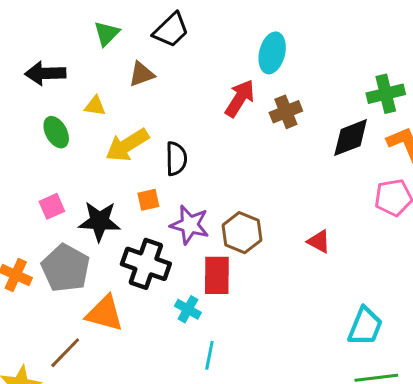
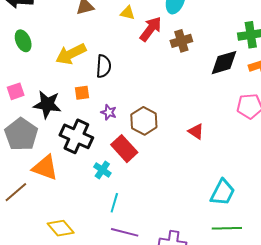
yellow triangle: (95, 106) -> (128, 13), moved
purple star: (190, 225) -> (109, 112), size x0.6
red rectangle: (217, 275) -> (124, 149), turned -48

